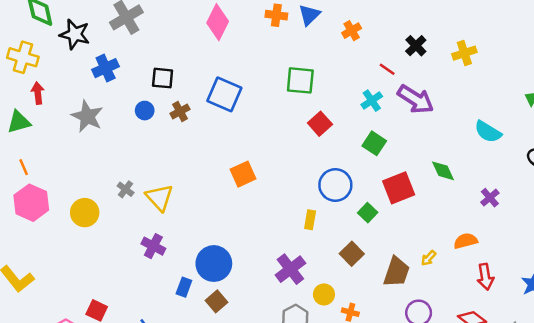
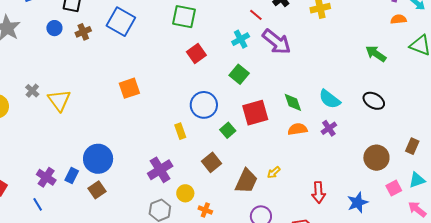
cyan semicircle: (488, 132) -> (330, 99), moved
yellow rectangle: (310, 220) -> (180, 131), turned -35
orange semicircle: (466, 241) -> (297, 129), moved
purple cross: (153, 246) -> (46, 177), moved

